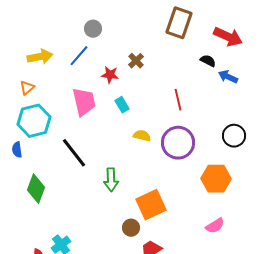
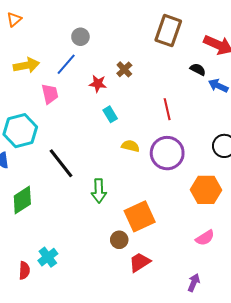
orange triangle: (27, 88) -> (14, 19), moved
pink trapezoid: (84, 102) -> (50, 94), moved, size x0.7
green diamond: (36, 189) -> (22, 200), turned 36

